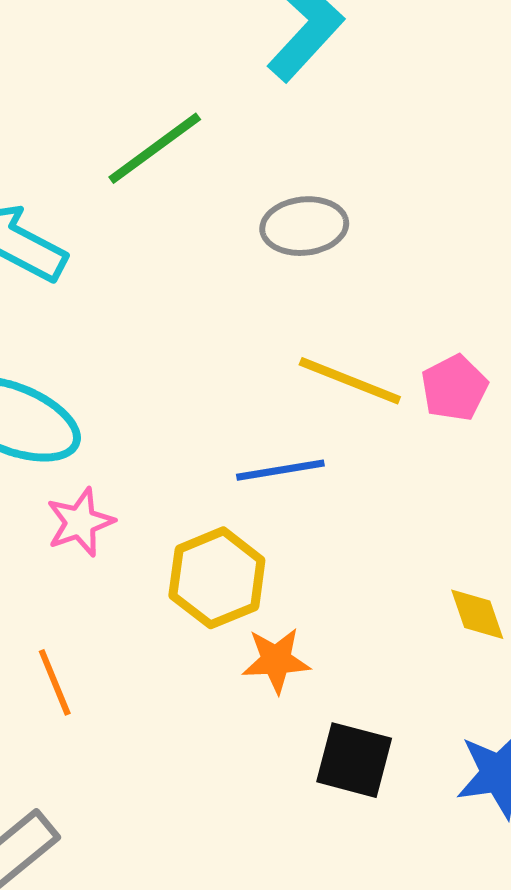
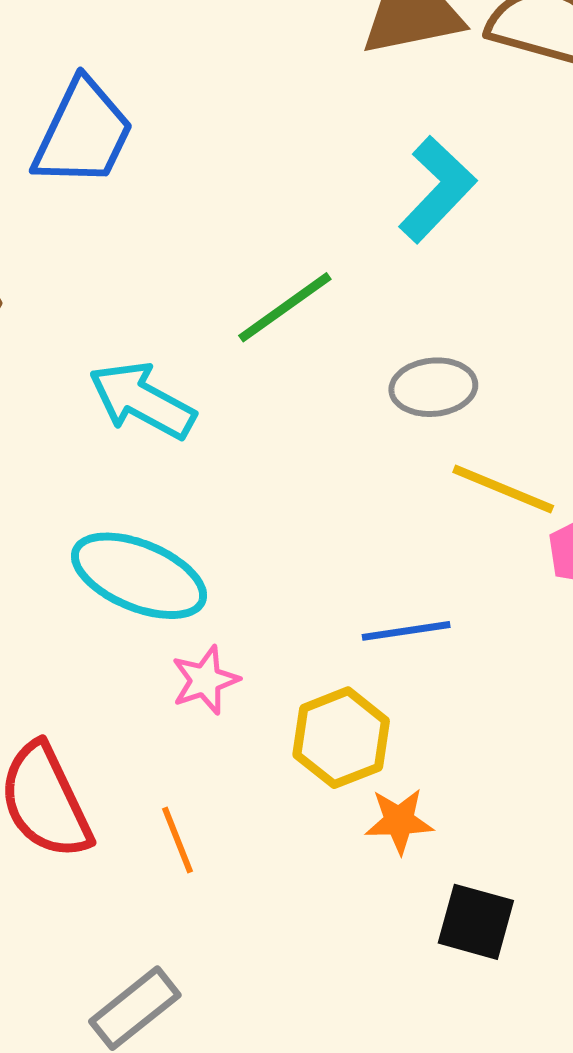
yellow line: (350, 381) -> (503, 489), moved

